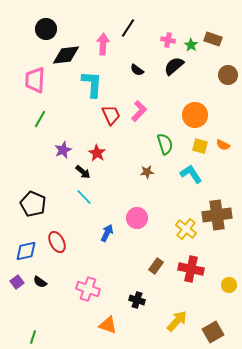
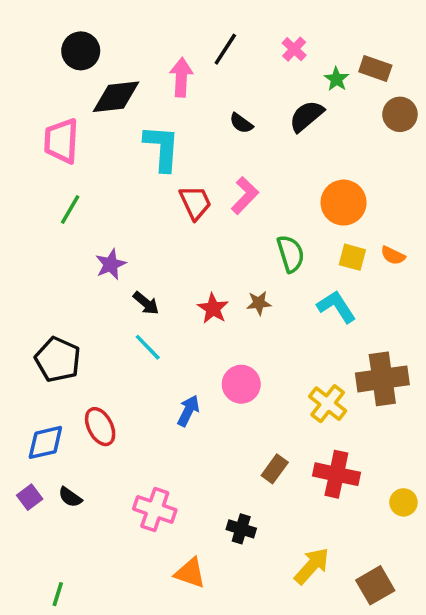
pink cross: (168, 40) -> (294, 49), moved, turned 32
brown circle: (228, 75) -> (400, 114), moved
red star: (97, 153) -> (213, 308), moved

